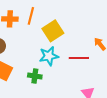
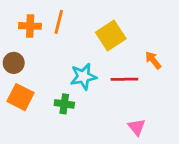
yellow square: (53, 31) -> (111, 36), moved

